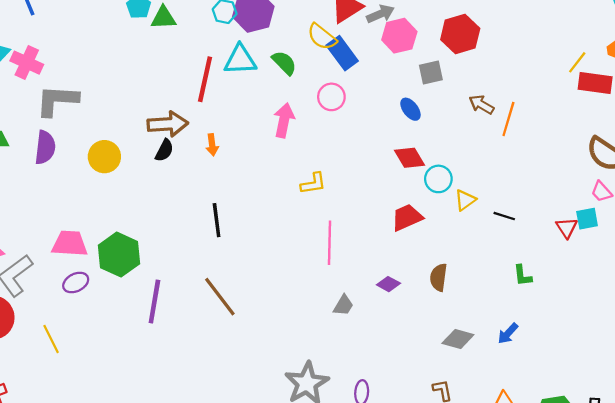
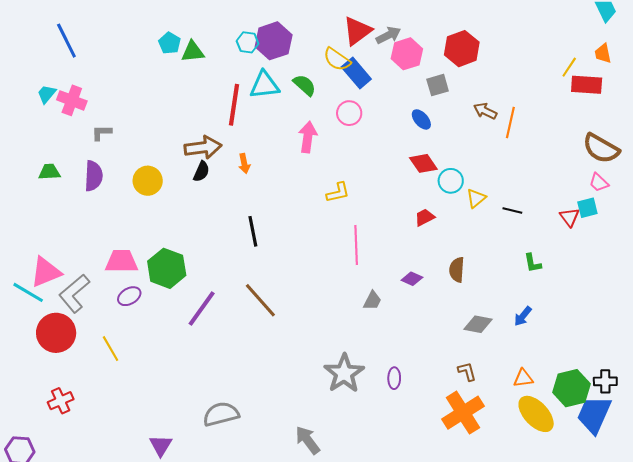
gray L-shape: (57, 100) -> (102, 133), size x0.5
red trapezoid: (407, 217) -> (425, 217), size x0.7
purple line: (154, 301) -> (202, 309), turned 30

